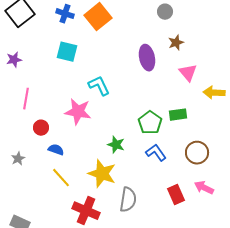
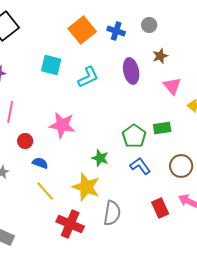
blue cross: (65, 14) -> (116, 31), moved
cyan L-shape: (99, 86) -> (88, 77), moved, turned 90

